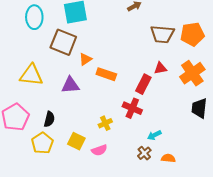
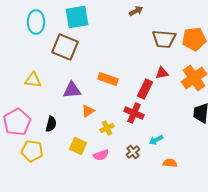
orange triangle: (85, 59) -> (88, 111), moved
yellow triangle: (31, 75) -> (33, 80), size x0.7
yellow pentagon: (42, 143) -> (32, 151), moved, turned -30
brown cross: (144, 153) -> (133, 152), moved

